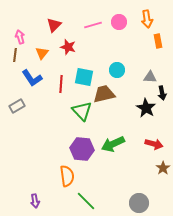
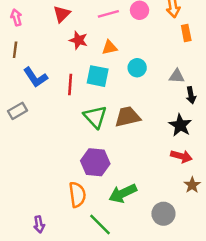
pink arrow: (20, 37) -> (16, 17), moved
orange triangle: (42, 53) -> (110, 47), moved, turned 40
brown trapezoid: (104, 94) -> (128, 117), moved
black star: (146, 108) -> (180, 125), moved
green arrow: (113, 144) -> (123, 193), moved
gray circle: (139, 203) -> (163, 214), moved

